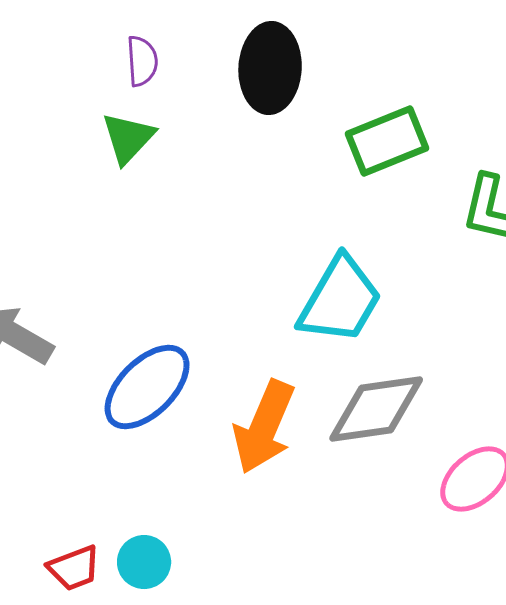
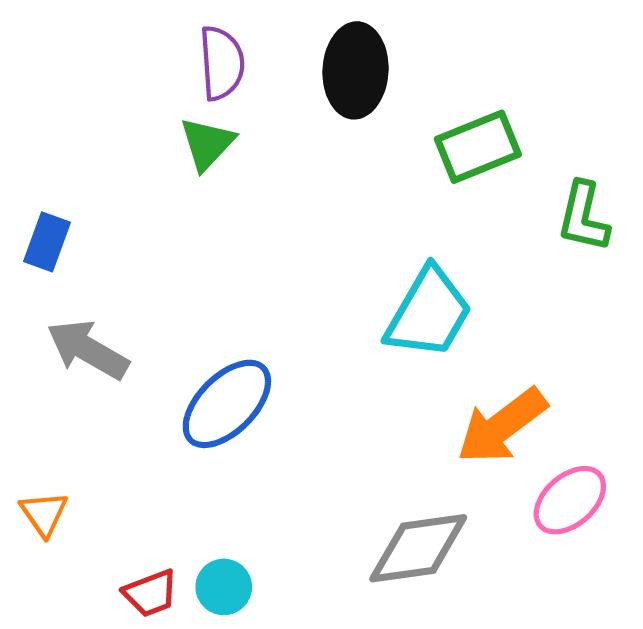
purple semicircle: (142, 61) -> (222, 63), size x1.4
gray diamond: (376, 409) -> (418, 548), moved
orange arrow: (264, 427) -> (502, 426), moved, turned 30

